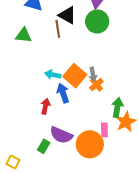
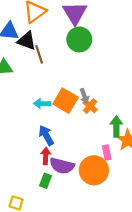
black triangle: (67, 15) -> (27, 41), moved
blue arrow: (63, 93) -> (46, 135), moved
red arrow: (45, 106) -> (46, 156), moved

